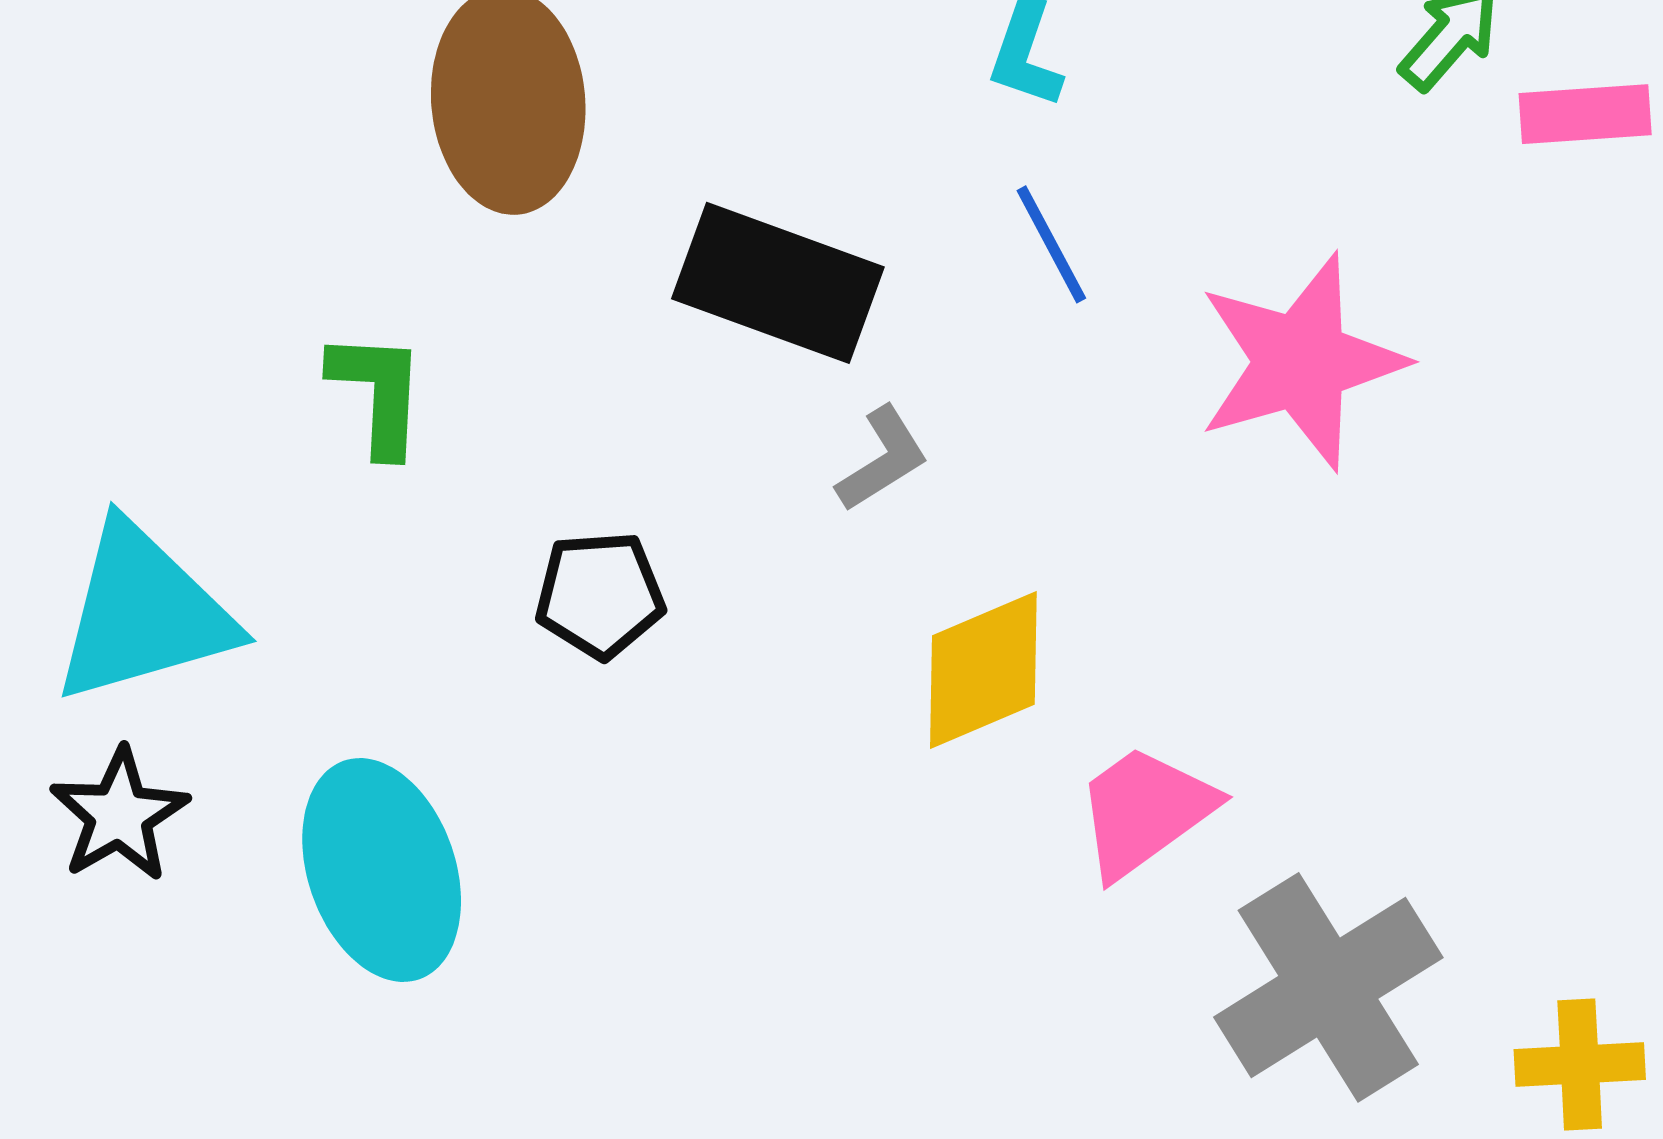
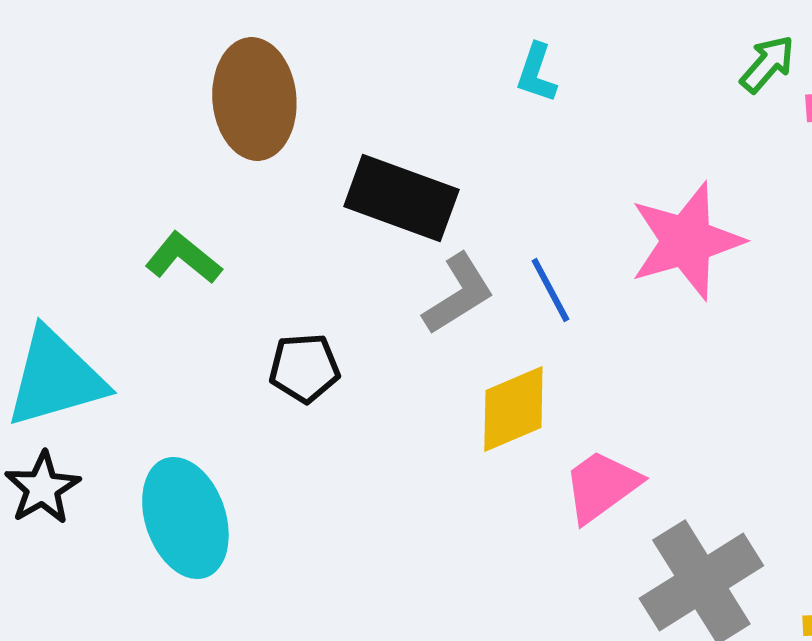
blue line: (1051, 244) -> (550, 290), moved
green L-shape: (378, 393) -> (183, 258), turned -54
gray L-shape: (882, 459) -> (458, 294), size x1.4

